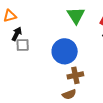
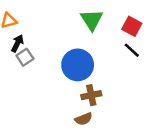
gray square: (23, 45) -> (25, 57), turned -32

